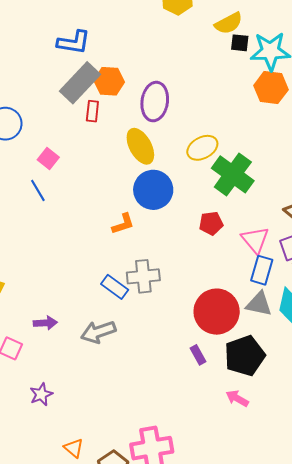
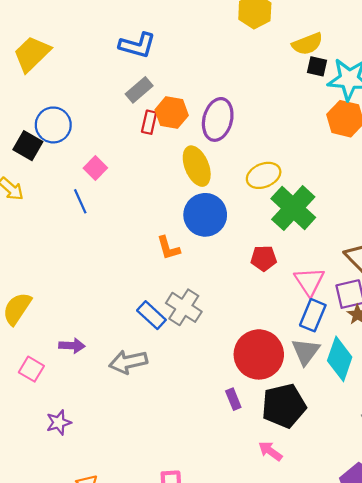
orange hexagon: (109, 81) -> (172, 113), moved
gray rectangle: (80, 83) -> (139, 90), size x0.6
orange L-shape: (123, 224) -> (168, 248), turned 85
gray cross: (143, 276) -> (184, 307), turned 32
gray triangle: (259, 304) -> (306, 351), turned 48

